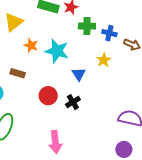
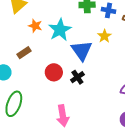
cyan star: (57, 51) -> (60, 30), turned 30
brown rectangle: (18, 73) -> (24, 53), turned -48
blue triangle: (79, 74) -> (82, 50), size x1.6

